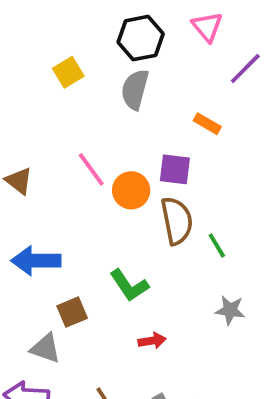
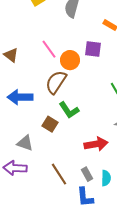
brown semicircle: (177, 221) -> (56, 82), moved, turned -135
brown square: (72, 312) -> (50, 124), moved, turned -35
red arrow: (152, 341) -> (96, 144), moved, size x1.6

